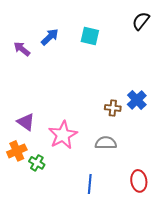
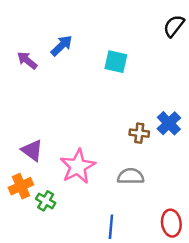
cyan square: (90, 36) -> (116, 62), moved

